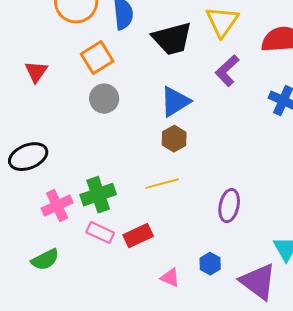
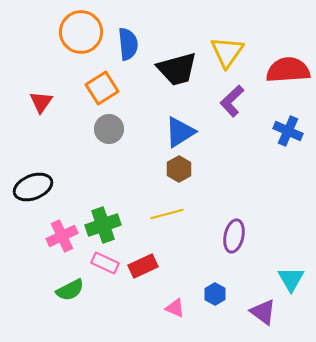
green semicircle: (45, 260) -> (70, 290), moved
purple triangle: (258, 282) -> (263, 312), size x0.7

